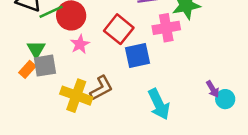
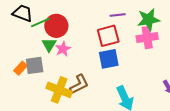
pink cross: (166, 28) -> (147, 38), moved
red square: (119, 29) -> (108, 36), moved, turned 35
green triangle: (36, 49) -> (49, 45), moved

